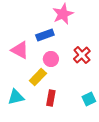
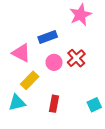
pink star: (63, 14) -> (80, 15), moved
red cross: (82, 55) -> (76, 58), moved
yellow rectangle: (38, 77) -> (30, 80), moved

